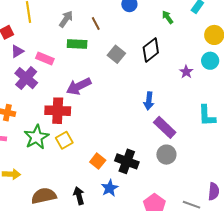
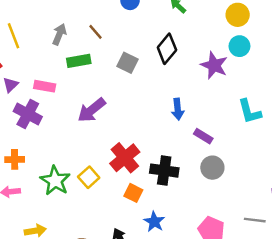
purple star: (186, 72) -> (214, 65), size x1.6
red cross: (58, 111) -> (125, 158), moved, turned -30
purple rectangle: (165, 127) -> (203, 136), size x0.7
black cross: (127, 161) -> (164, 171), moved

